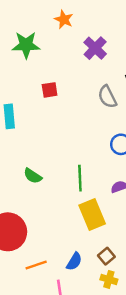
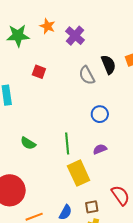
orange star: (64, 19) -> (47, 26), moved
red square: (50, 90) -> (39, 72), turned 32
brown square: (106, 256) -> (92, 207), turned 32

